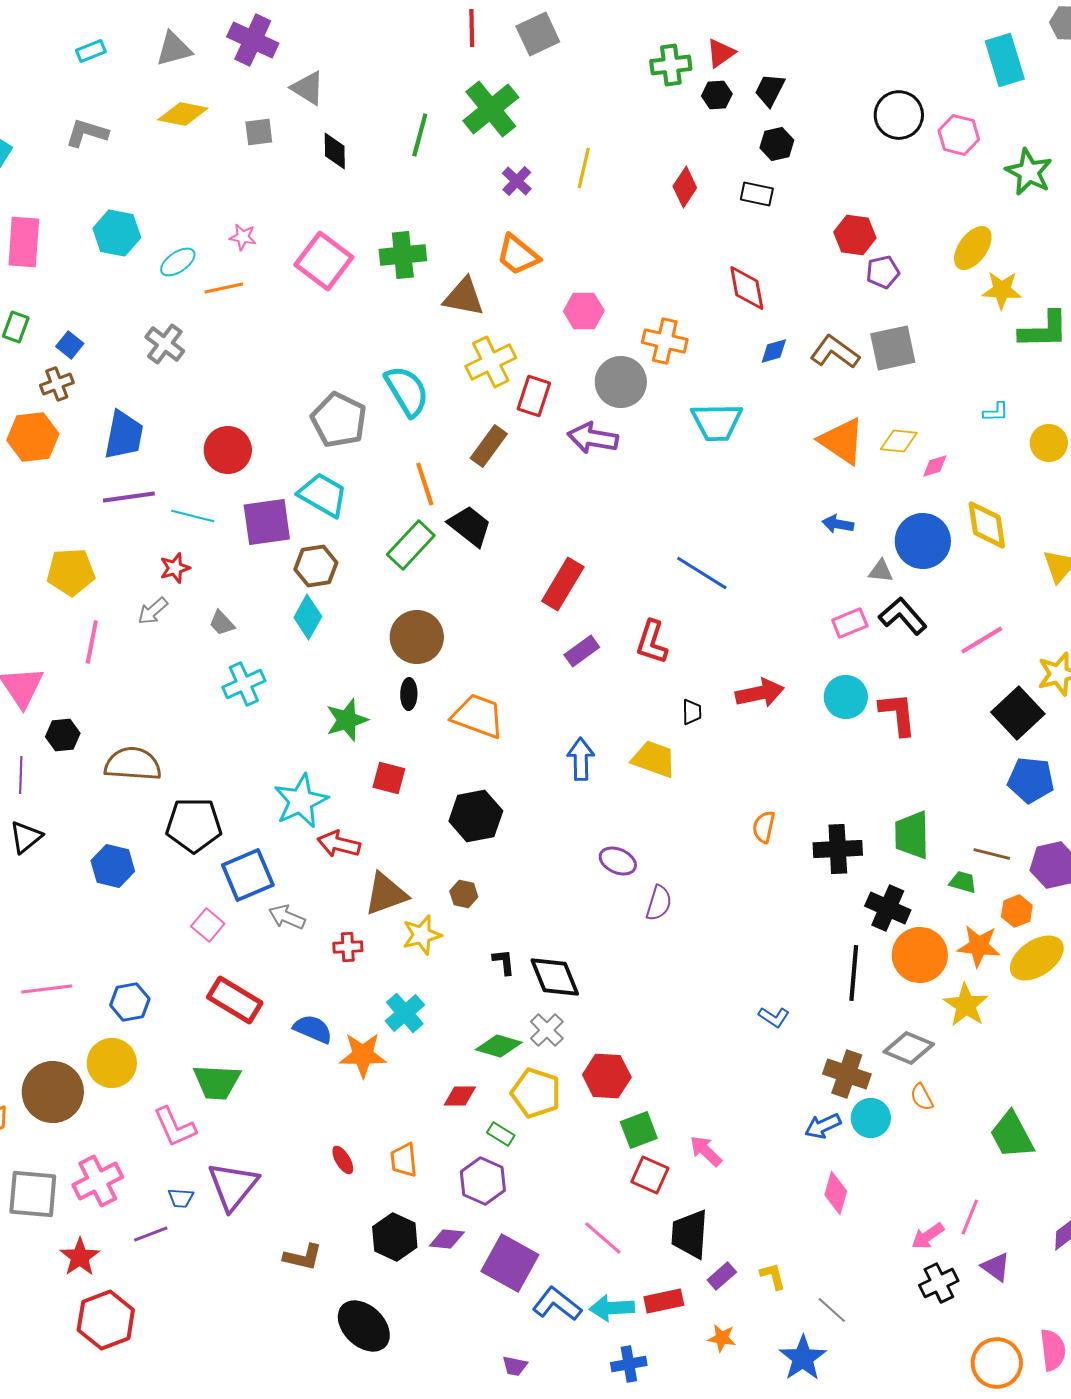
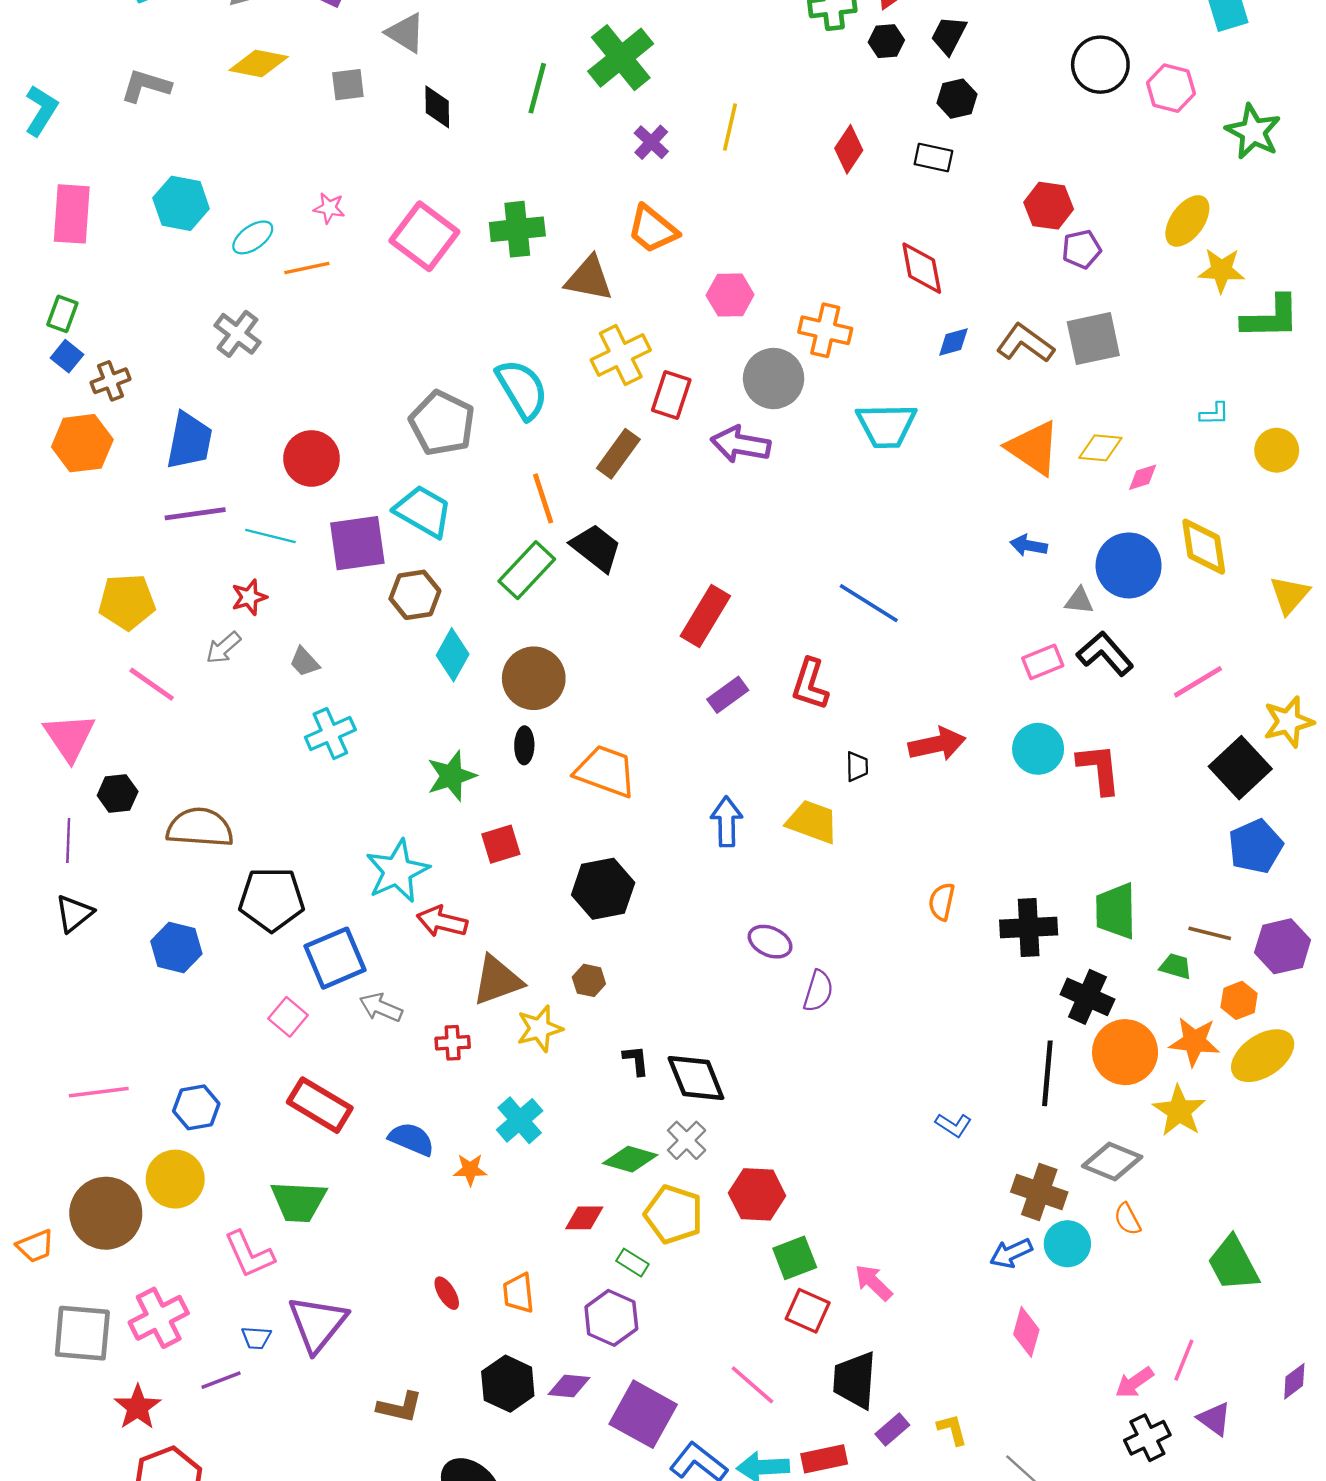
blue square: (70, 345) -> (67, 356), moved
cyan diamond: (308, 617) -> (453, 655), moved
pink line: (92, 642) -> (152, 684), turned -66
red square: (389, 778) -> (501, 844), turned -32
blue pentagon: (1031, 780) -> (1256, 846), turned -30
orange star: (363, 1055) -> (470, 1170), size x0.6

